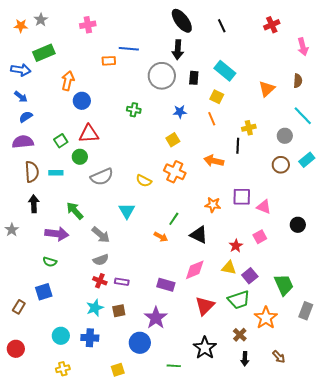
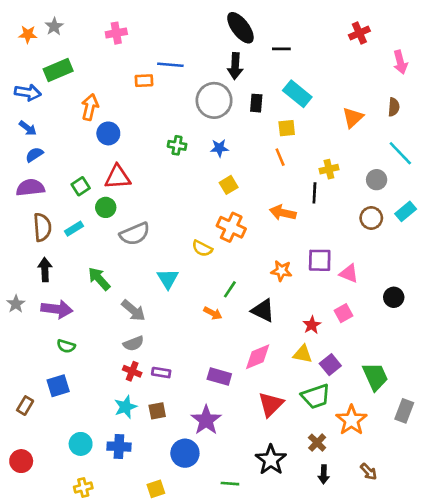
black line: (222, 26) -> (281, 49), moved, turned -64
yellow square: (217, 97) -> (287, 128), turned -32
blue star: (180, 112) -> (219, 148), moved
cyan rectangle: (56, 173) -> (74, 229), turned -32
yellow semicircle: (144, 181) -> (202, 248), moved
purple arrow: (57, 234) -> (57, 309), moved

